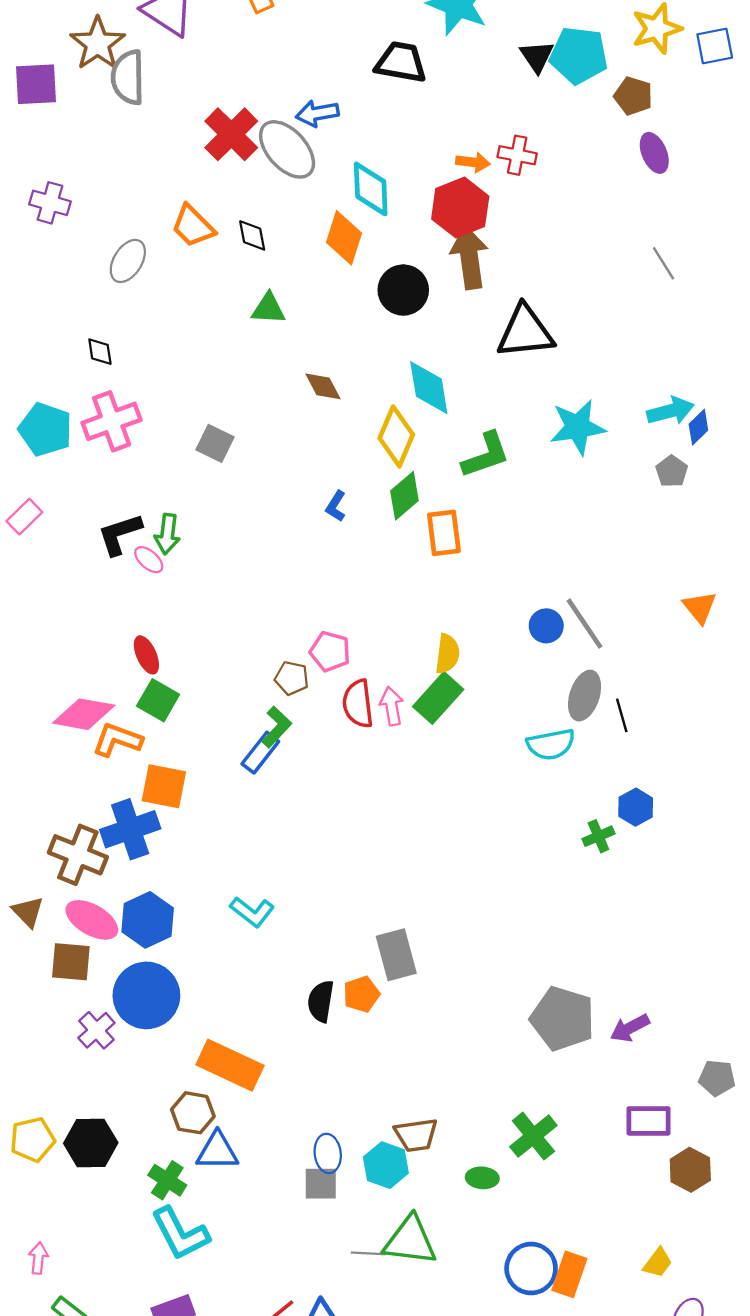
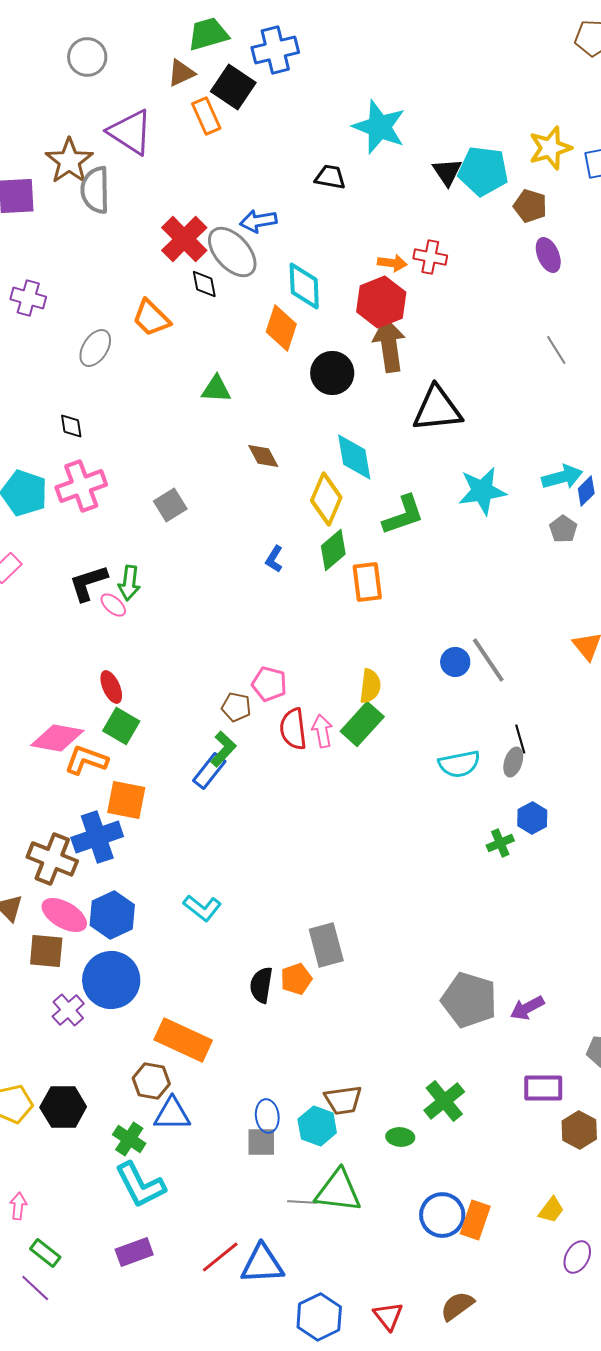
black trapezoid: (401, 62) -> (330, 177), size x0.7
black diamond: (252, 235) -> (204, 284), moved
gray square: (215, 443) -> (170, 505), turned 32
gray ellipse: (585, 696) -> (513, 762), moved, size x0.7

